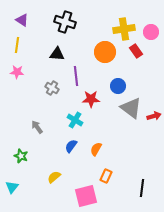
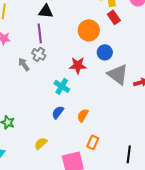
red rectangle: (136, 51) -> (114, 17), moved
orange circle: (105, 52) -> (89, 30), moved
black triangle: (57, 54) -> (46, 11), moved
purple line: (76, 76) -> (40, 33), moved
gray arrow: (37, 127) -> (24, 64), moved

